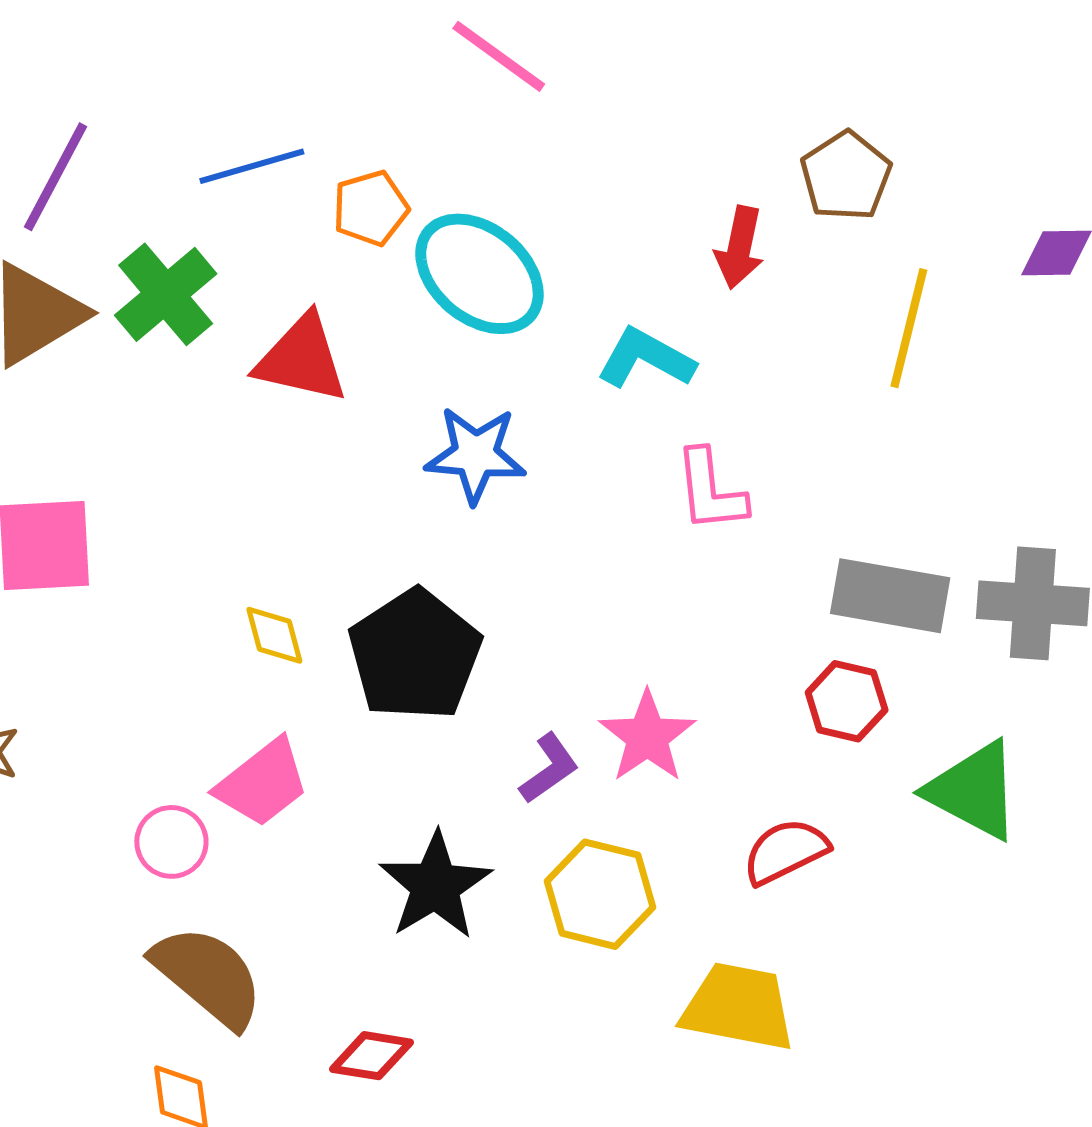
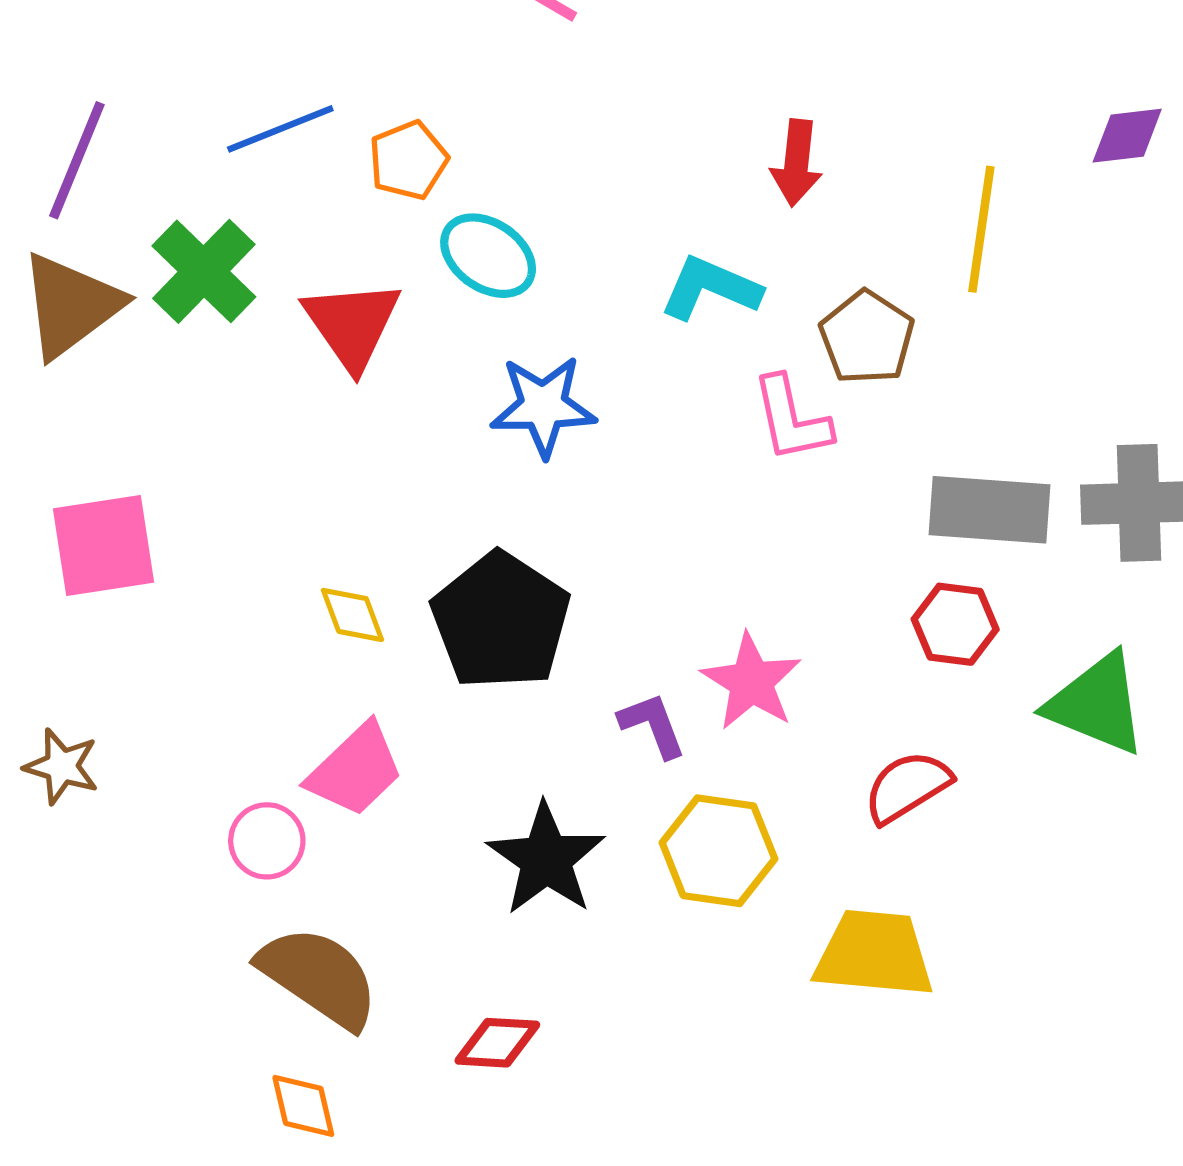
brown pentagon: (846, 176) -> (867, 337), moved
cyan ellipse: (479, 274) -> (488, 256), moved, size x0.7
red triangle: (302, 359) -> (352, 324), turned 48
purple L-shape: (549, 768) -> (652, 725), turned -70

